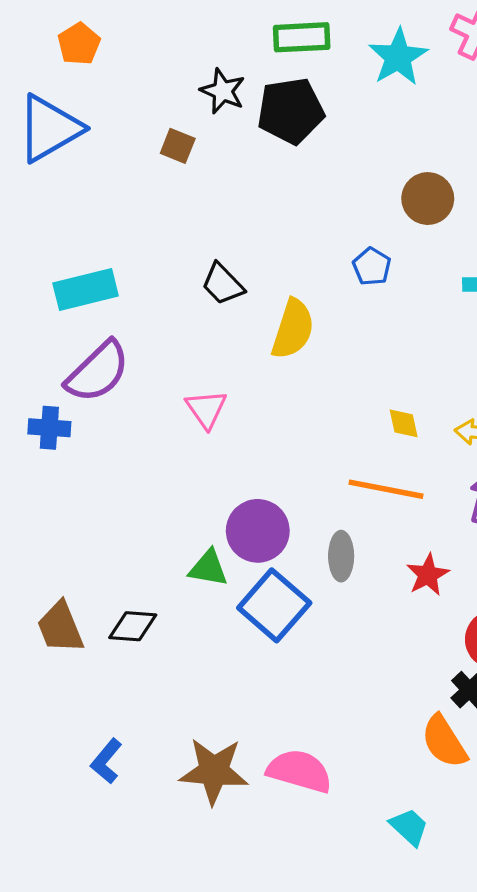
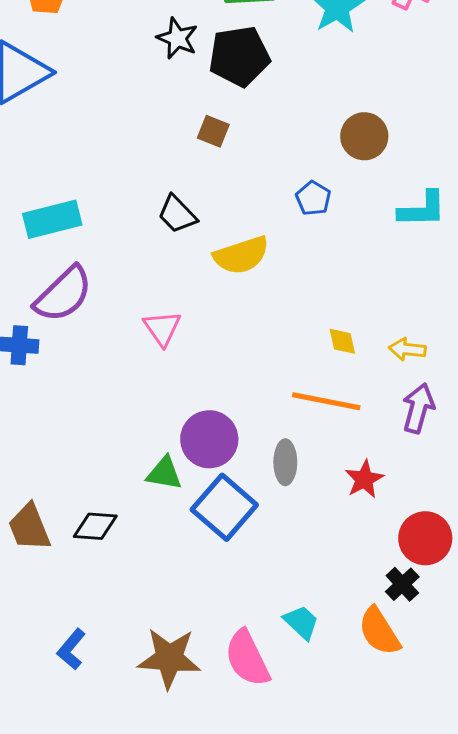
brown square: (178, 146) -> (213, 131), moved
yellow semicircle: (293, 329) -> (241, 255), turned 54
pink semicircle: (299, 771) -> (247, 658), turned -132
cyan trapezoid: (409, 827) -> (301, 622), moved

